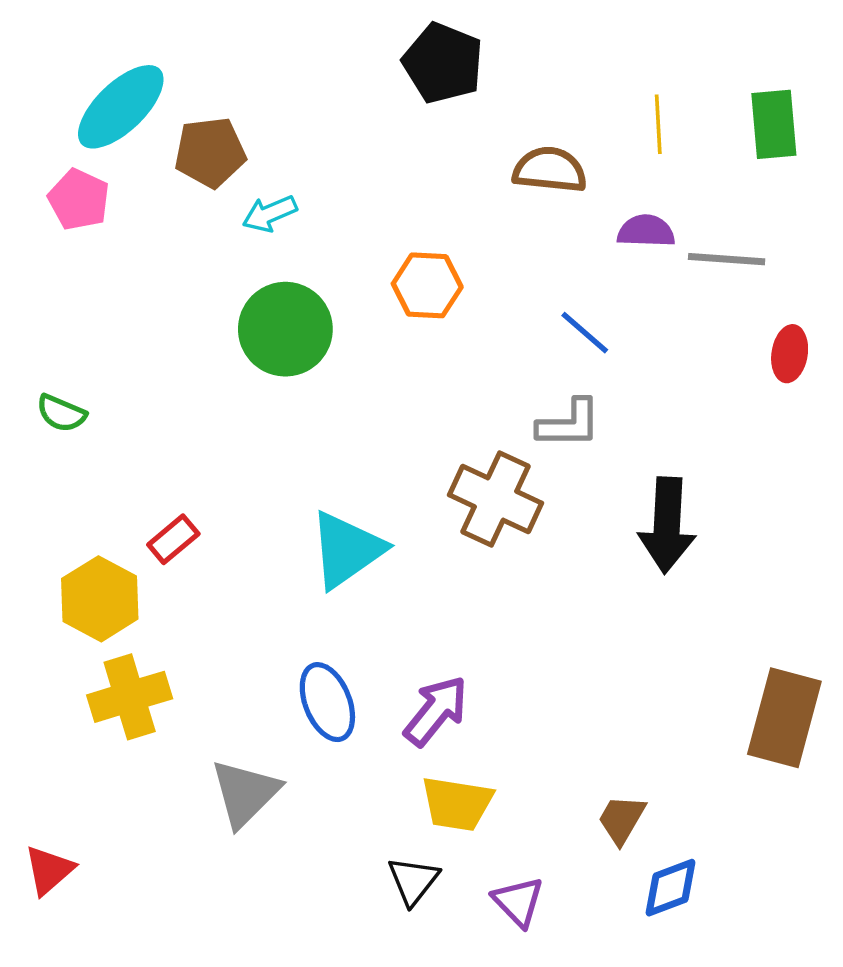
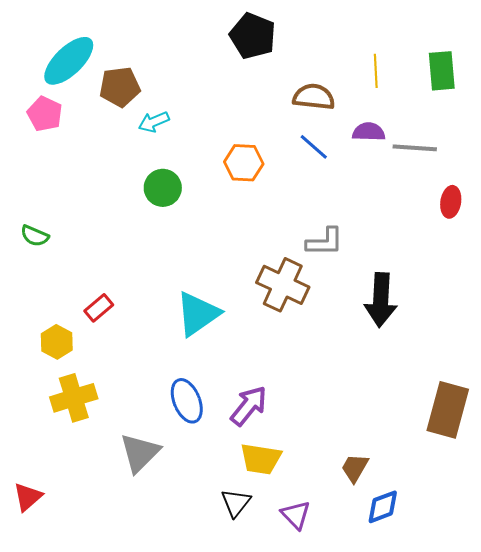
green circle: (285, 329) -> (163, 188), size x0.7
blue line: (585, 333) -> (314, 147), moved
yellow hexagon: (100, 599) -> (57, 342), size x0.7

